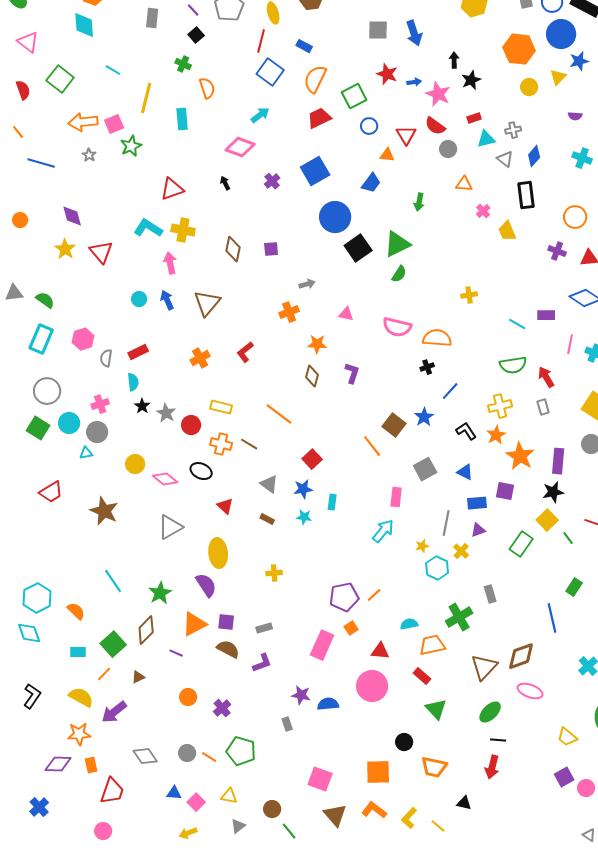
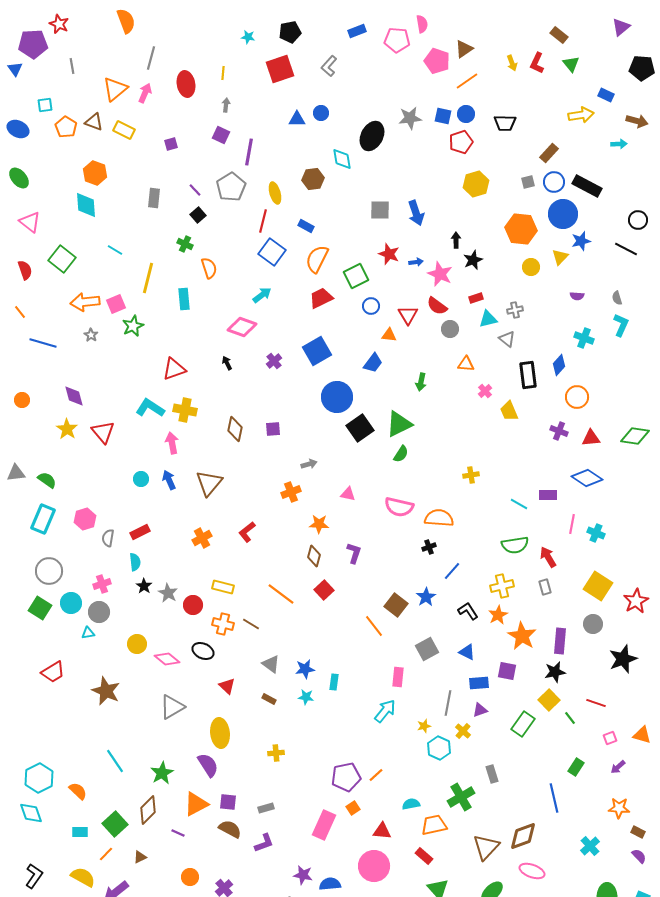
blue diamond: (534, 156) -> (559, 365), moved
red square: (312, 459) -> (324, 590), moved

